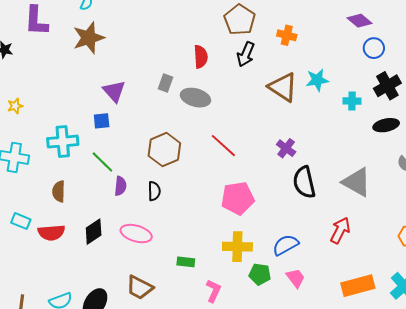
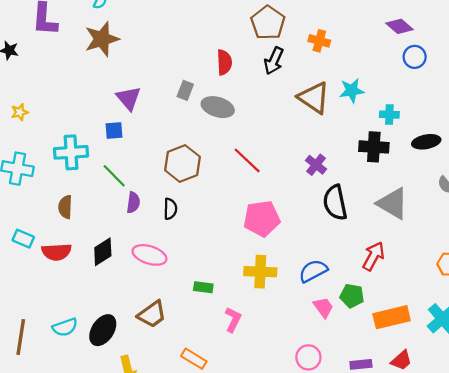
black cross: (387, 86) -> (374, 147), moved, turned 32
green pentagon: (260, 274) -> (352, 296), moved
brown trapezoid: (140, 287) -> (152, 314), turned -64

